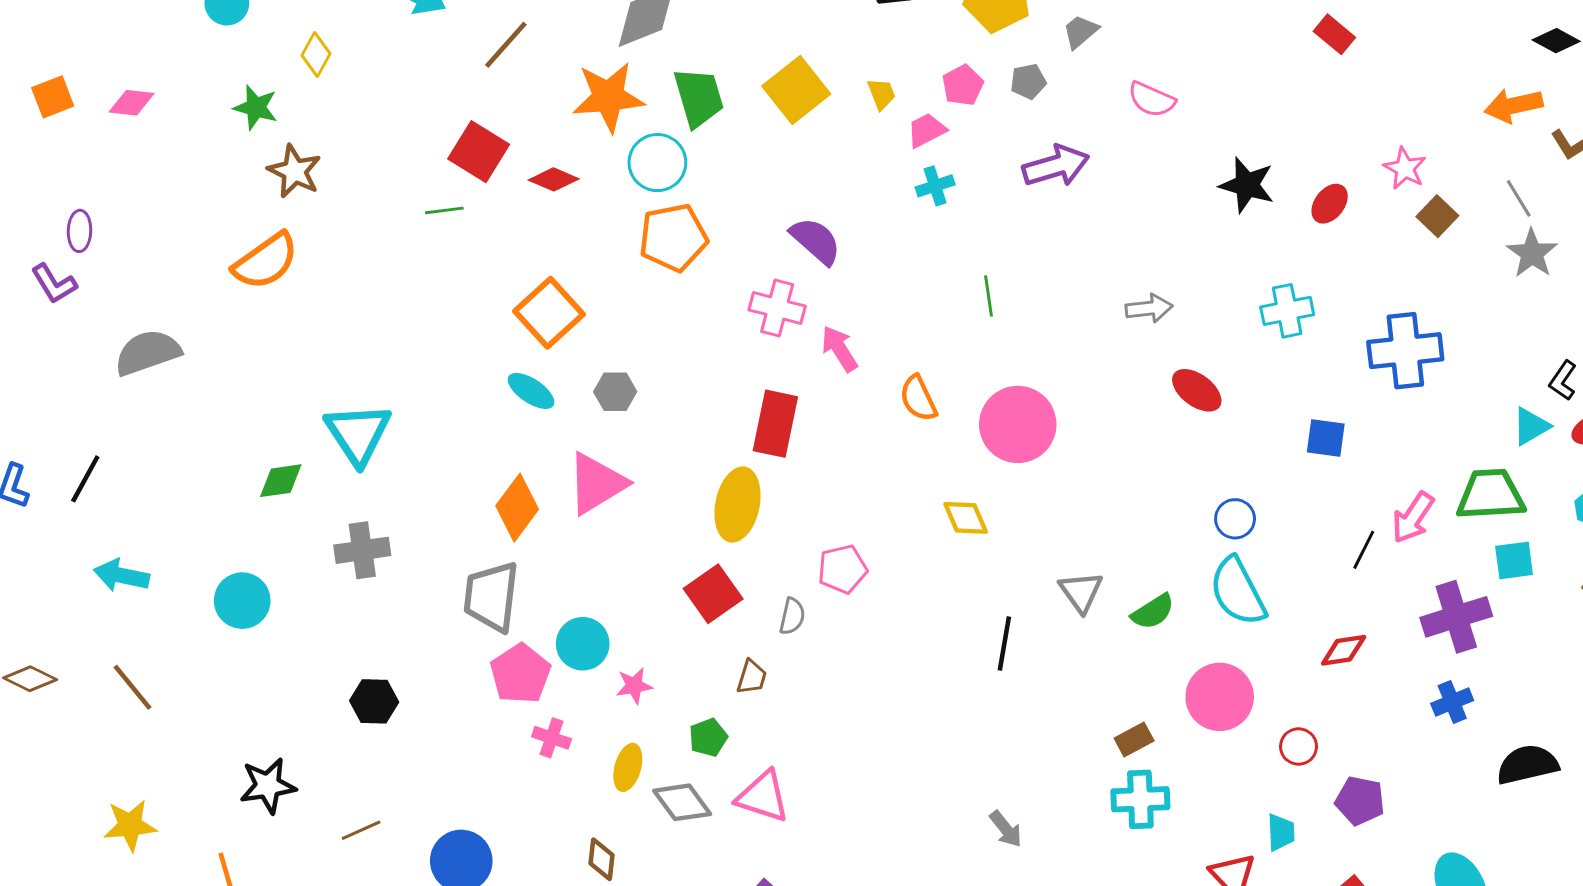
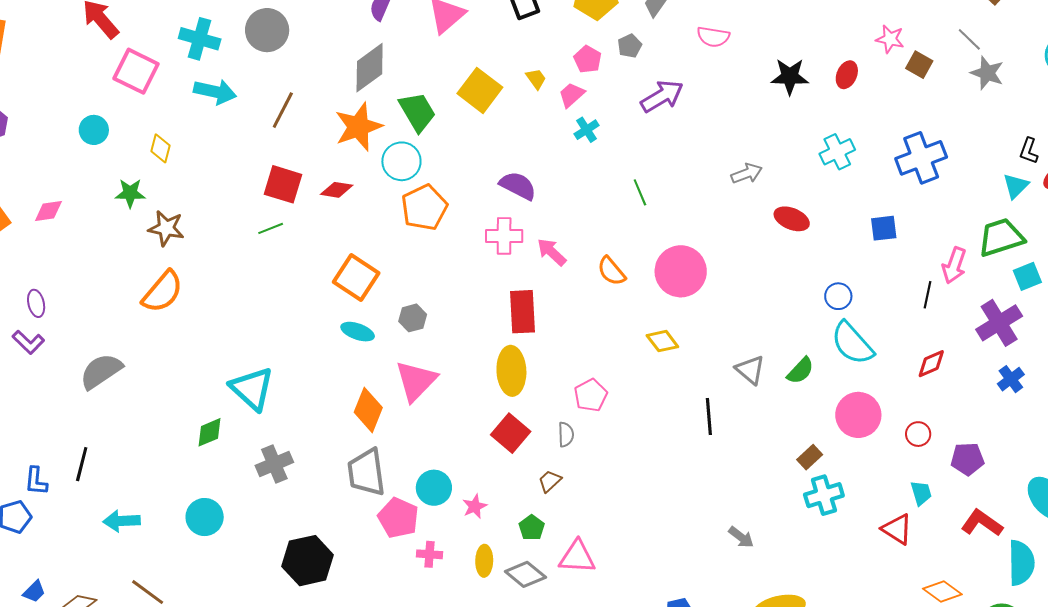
brown trapezoid: (752, 677) -> (550, 481), turned -135
black hexagon: (374, 701) -> (308, 561), size x1.6

